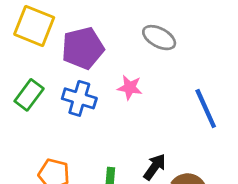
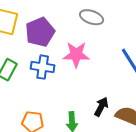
pink star: (130, 88) -> (76, 55), size x1.5

